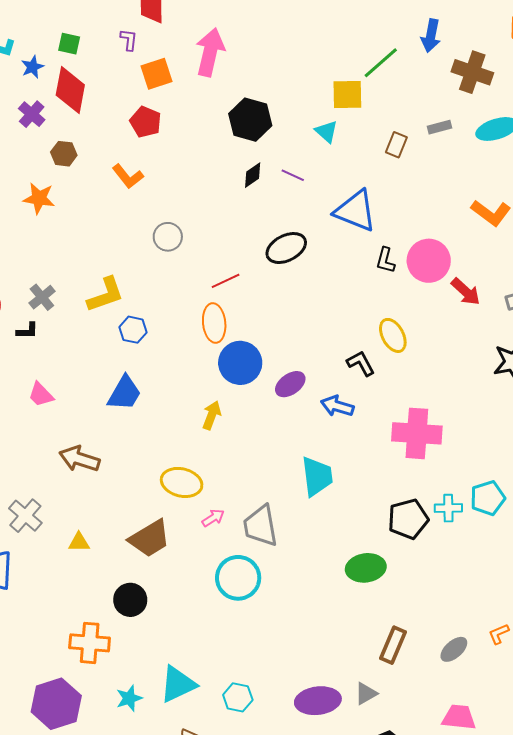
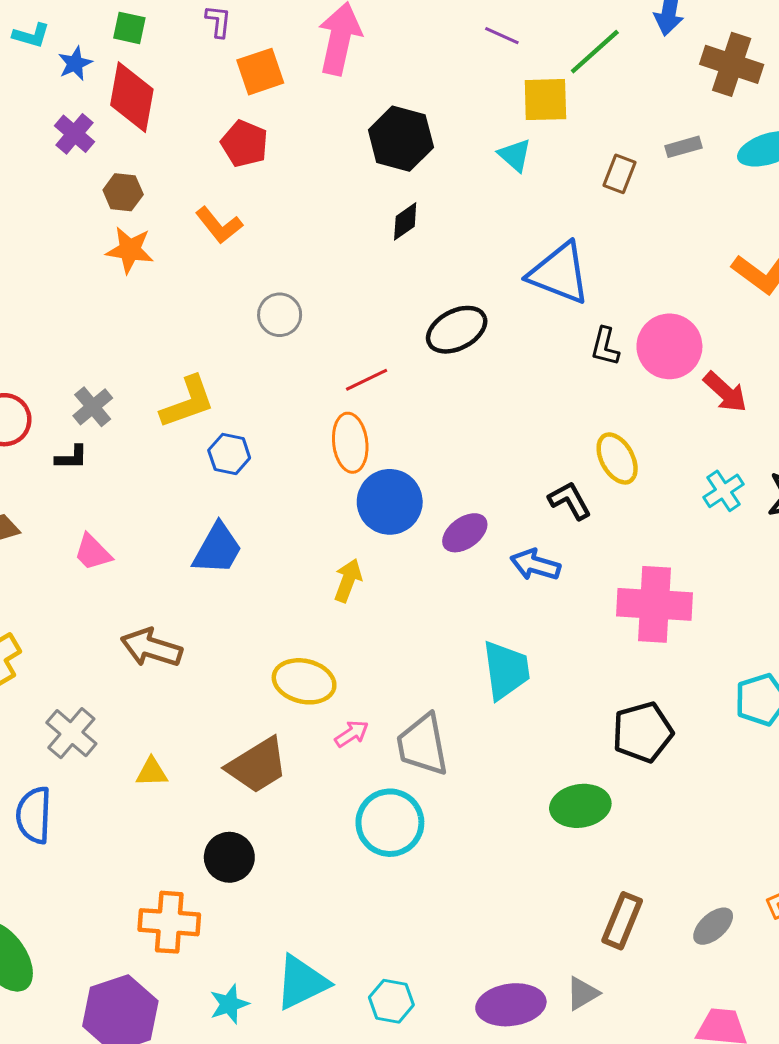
purple line: (293, 175) -> (502, 36), moved
orange star: (39, 198) -> (130, 250), moved
cyan cross: (448, 508) -> (724, 491), moved, turned -32

